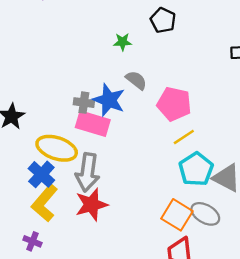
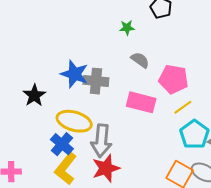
blue star: (109, 100) -> (74, 74), moved
gray cross: (84, 103) -> (96, 81), size x1.4
pink rectangle: (93, 124) -> (141, 102), moved

